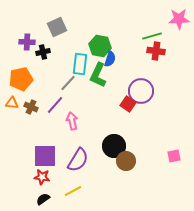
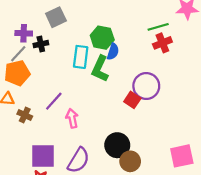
red cross: (156, 51) -> (162, 43), turned -30
gray line: (68, 83) -> (18, 54), moved
brown cross: (31, 107) -> (25, 115), moved
pink square: (174, 156) -> (182, 156), size x1.6

